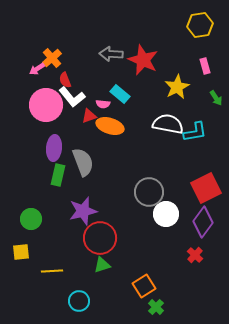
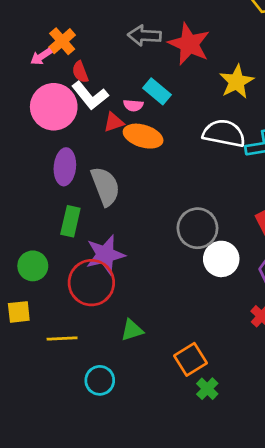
green rectangle: (58, 175) -> (70, 221), moved
red circle: (100, 238) -> (91, 283), moved

